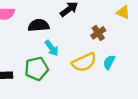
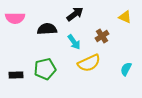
cyan arrow: (52, 48) -> (74, 42), moved
cyan semicircle: (109, 62) -> (126, 69), moved

